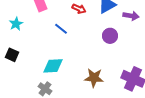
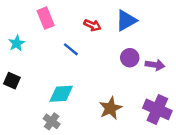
purple arrow: (131, 16) -> (155, 65), moved
brown star: (94, 78) -> (110, 108), turned -30

